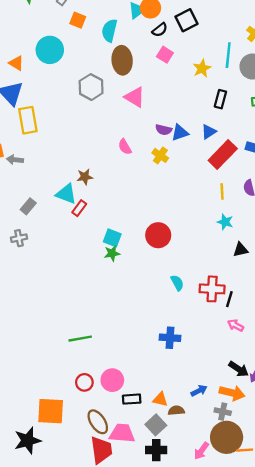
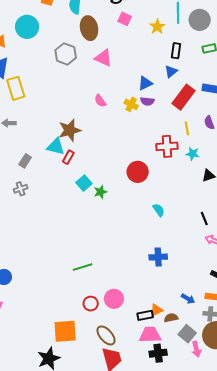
purple semicircle: (164, 130) -> (147, 101), moved
blue triangle: (209, 132) -> (171, 71), moved
brown star: (85, 177) -> (70, 130), size x1.6
cyan square: (112, 238) -> (84, 183), moved, turned 35
red cross: (212, 289) -> (167, 146), moved
black line: (229, 299) -> (204, 218), turned -32
blue arrow: (199, 391) -> (188, 299), turned 64
black rectangle: (132, 399) -> (145, 315), moved
orange triangle: (160, 399) -> (156, 310), turned -32
gray square: (156, 425) -> (187, 334), moved
pink trapezoid: (122, 433) -> (150, 335), moved
pink arrow: (201, 451) -> (196, 349), turned -42

